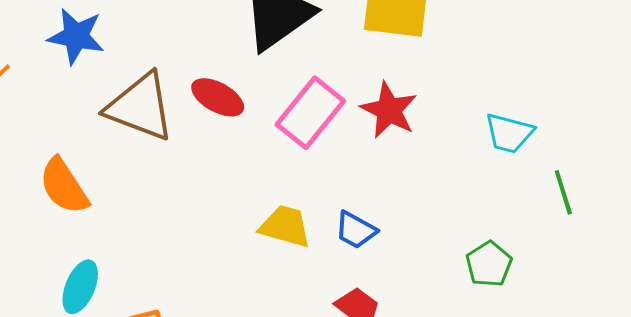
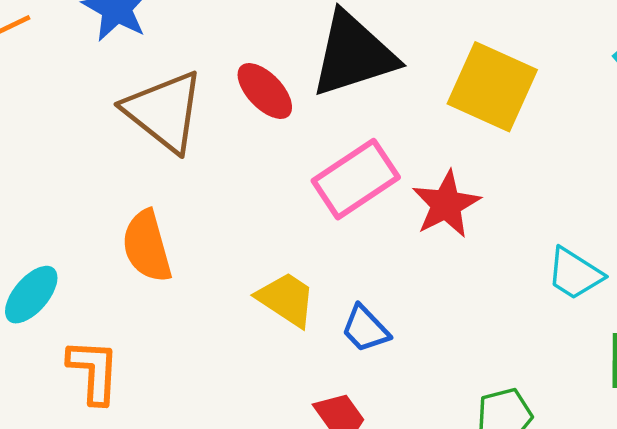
red ellipse: (218, 97) -> (265, 91), moved
orange semicircle: (64, 186) -> (147, 246), moved

